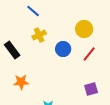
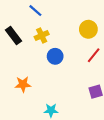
blue circle: (63, 49) -> (55, 56), moved
black rectangle: (12, 50) -> (14, 36), moved

